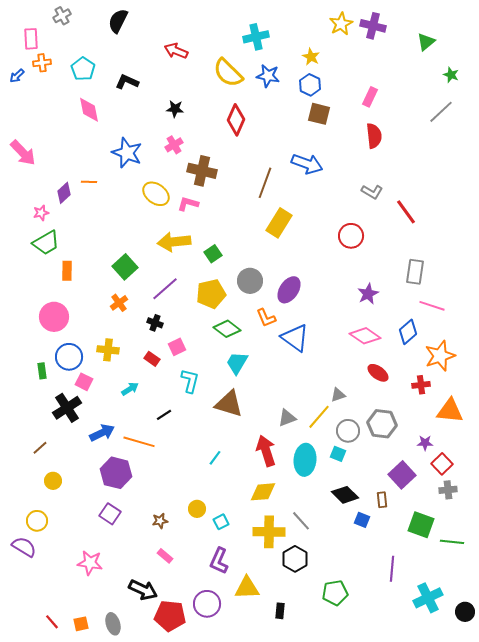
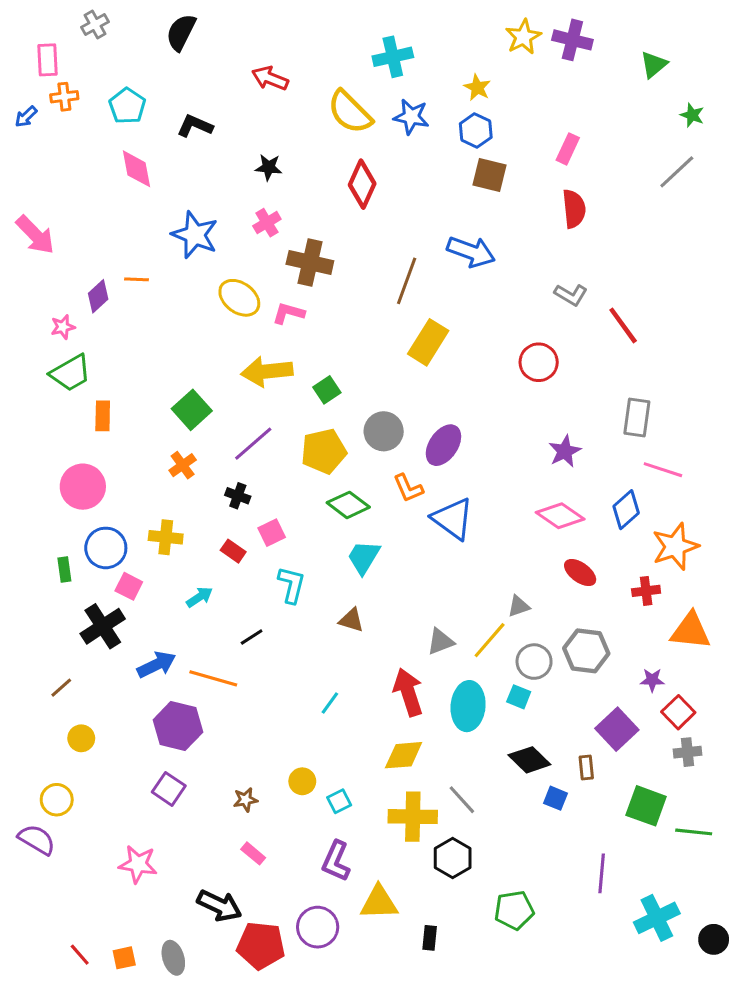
brown triangle: (229, 404) -> (351, 620), size x0.6

